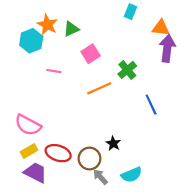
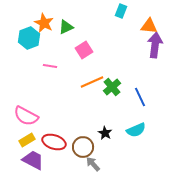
green cross: (127, 70) -> (112, 87), moved
cyan semicircle: (132, 175) -> (136, 130), moved

